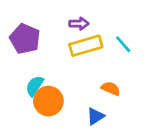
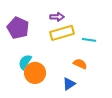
cyan line: (123, 44) -> (89, 40), moved, turned -40

